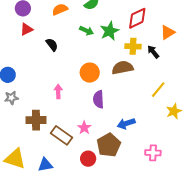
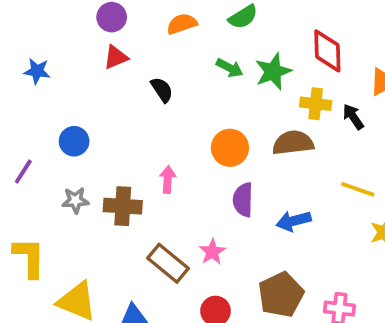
red diamond: (137, 18) -> (327, 51), turned -70
yellow line: (158, 90) -> (358, 189), turned 66
gray star: (11, 98) -> (75, 200), moved
brown cross: (36, 120) -> (123, 206), moved
blue arrow: (126, 124) -> (294, 221), moved
brown pentagon: (109, 145) -> (281, 295), moved

